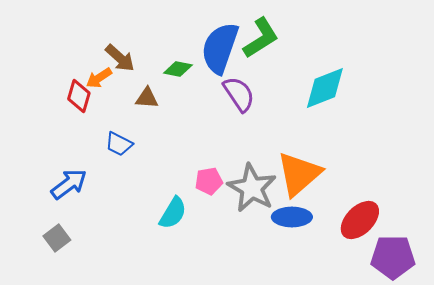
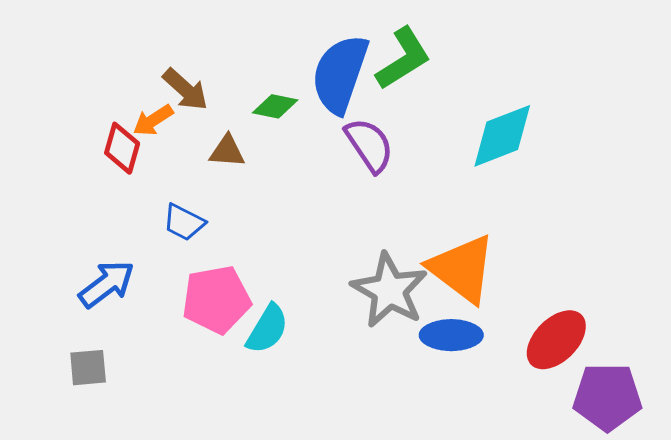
orange triangle: (299, 174) -> (462, 269), turned -42
pink pentagon: (209, 181) -> (216, 300), moved, size x1.6
gray square: (57, 238) -> (88, 368), turned 32

